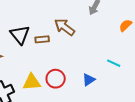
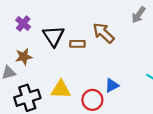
red circle: (56, 79) -> (92, 100), moved
blue triangle: (89, 80) -> (112, 85), moved

